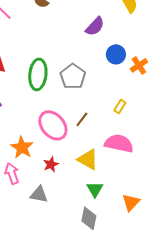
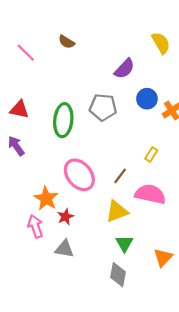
gray pentagon: (73, 76) -> (103, 107), moved, turned -30
brown line: (82, 119) -> (120, 176), moved
yellow triangle: (88, 159) -> (117, 211), turned -50
red star: (51, 164) -> (65, 217), moved

